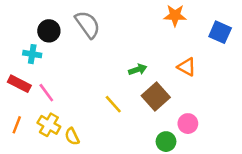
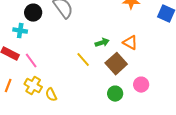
orange triangle: (187, 67) -> (130, 43), moved
yellow line: (113, 104) -> (83, 60), moved
green circle: (166, 142) -> (115, 94), moved

